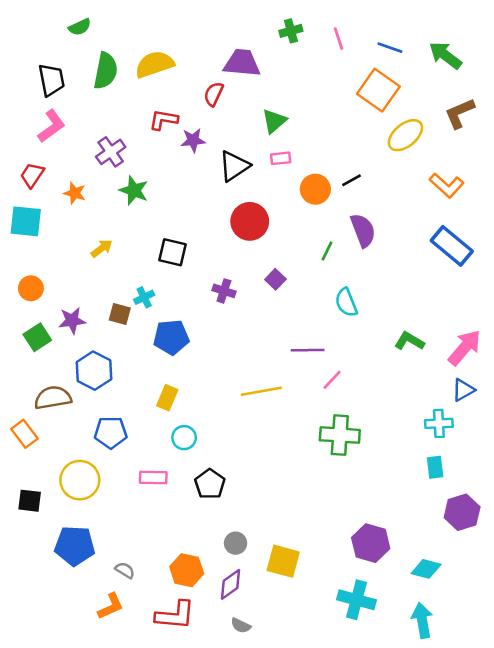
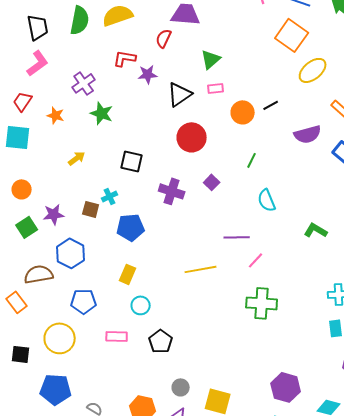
purple semicircle: (363, 230) -> (308, 134), moved, turned 96
purple cross: (224, 291) -> (172, 191), size x1.4

